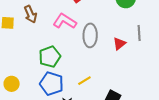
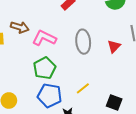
brown arrow: (30, 14) -> (20, 27), turned -42
pink L-shape: (65, 21) -> (44, 38), moved

